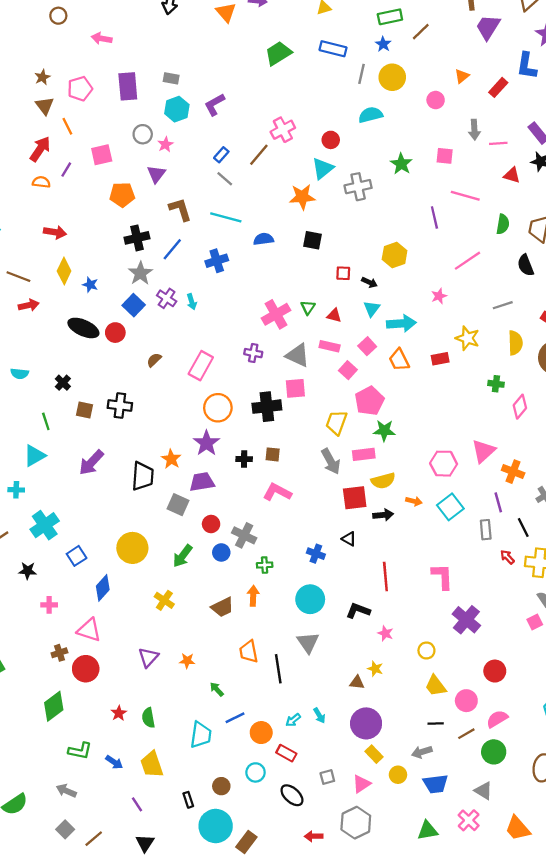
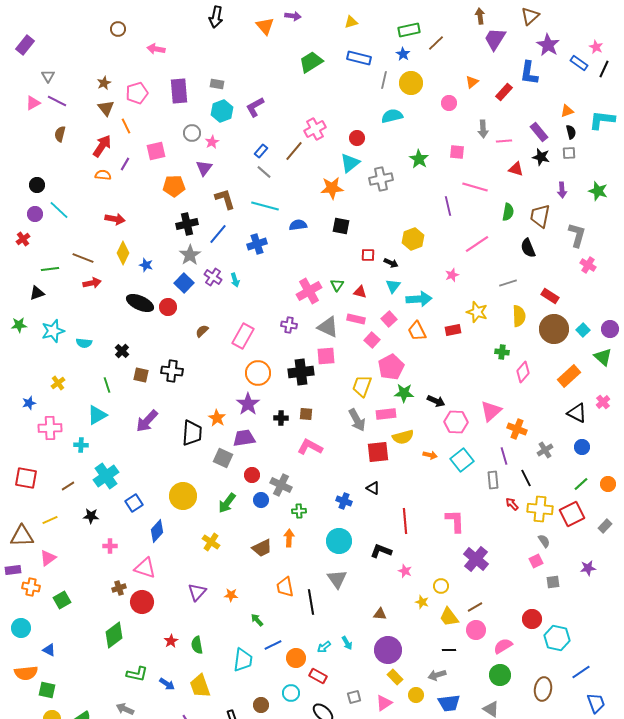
black arrow: (383, 515) -> (436, 401), moved, turned 30
yellow star: (375, 669) -> (422, 602), moved
red circle: (495, 671) -> (532, 619), moved
brown line: (466, 734) -> (475, 607), moved

